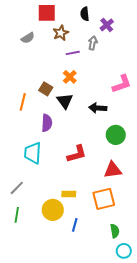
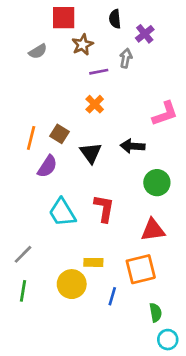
brown square: (46, 89) -> (60, 134), moved
black triangle: (65, 101) -> (91, 153), moved
purple semicircle: (47, 123) -> (47, 166), moved, turned 30
cyan trapezoid: (33, 153) -> (62, 212), moved, turned -35
red L-shape: (77, 154) -> (104, 208), turned -65
blue line: (75, 225) -> (112, 296), moved

